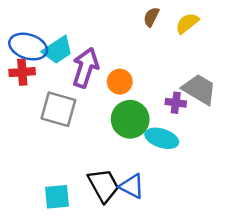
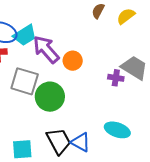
purple arrow: (85, 68) -> (46, 49), turned -60
green circle: (130, 119) -> (50, 97), moved
cyan ellipse: (162, 138) -> (117, 130), moved

